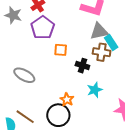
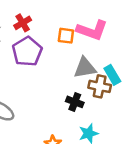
gray triangle: (99, 31) -> (85, 68), moved
orange square: (61, 50) -> (66, 36), moved

